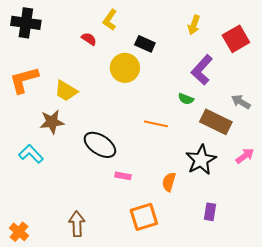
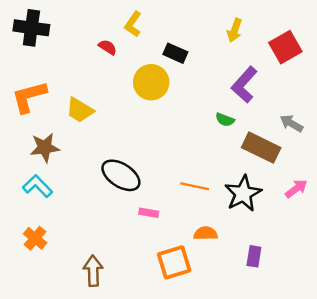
brown star: (52, 122) -> (45, 148), moved
orange line: (156, 124) -> (195, 186), moved
orange semicircle: (169, 182) -> (206, 233), moved, turned 72
orange cross: (19, 232) -> (35, 238), moved

